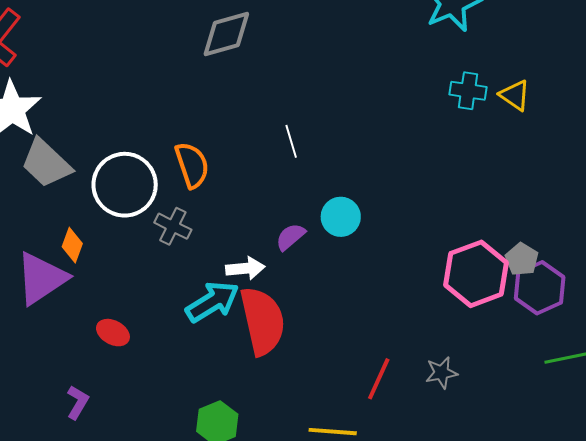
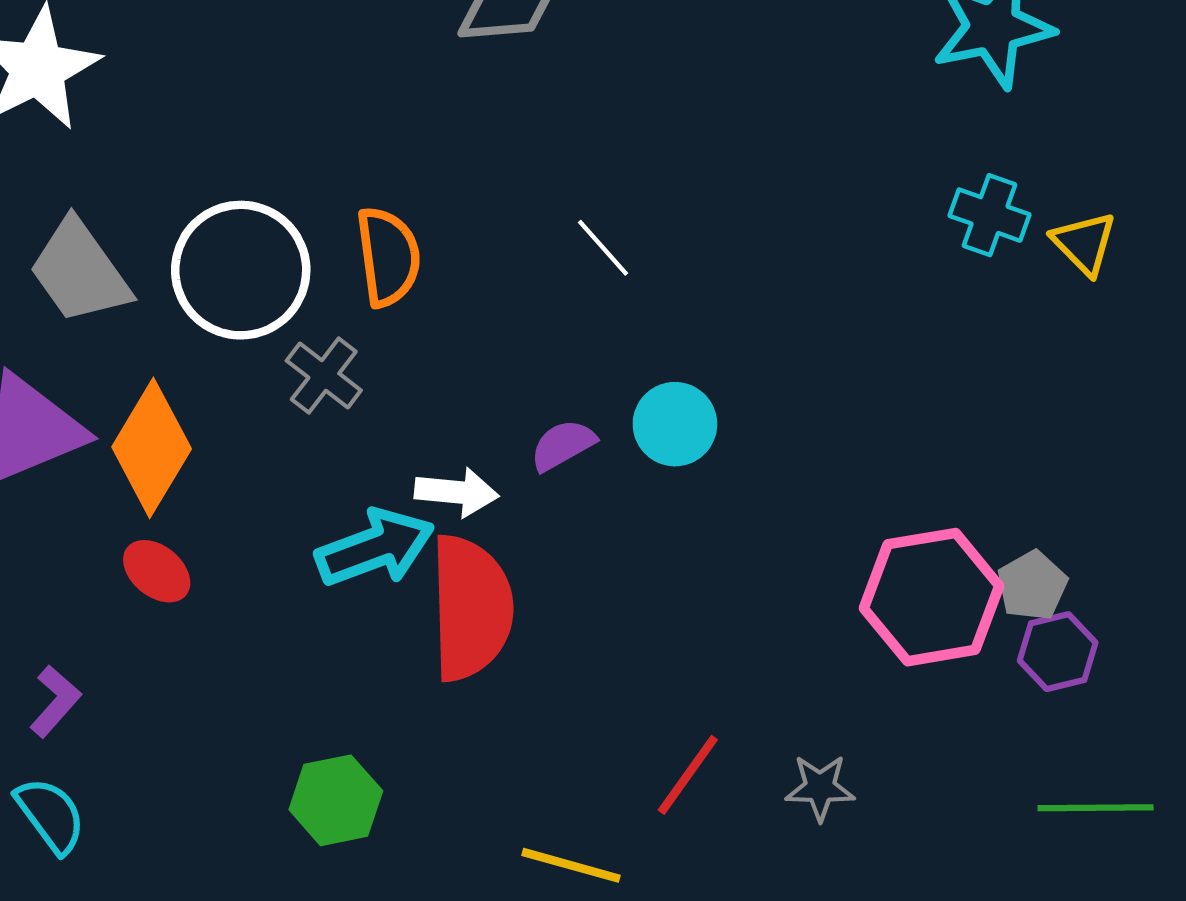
white line: (291, 141) -> (603, 248), turned -36
gray trapezoid: (46, 163) -> (80, 271), moved
orange diamond: (72, 245) -> (152, 448), moved, size x1.8
purple hexagon: (540, 288) -> (1058, 652), size x0.7

